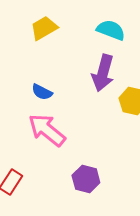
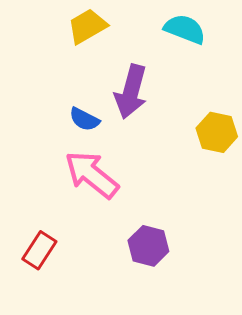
purple arrow: (103, 73) -> (131, 92), moved

